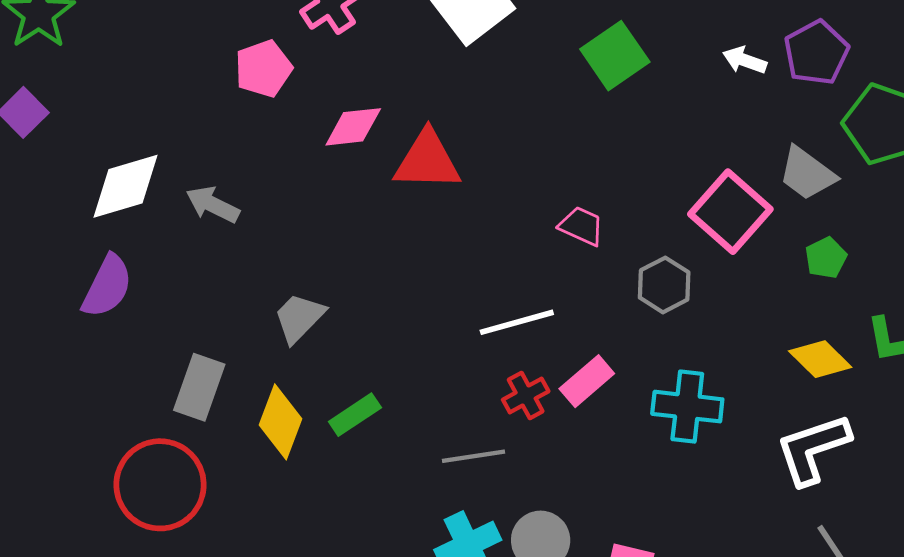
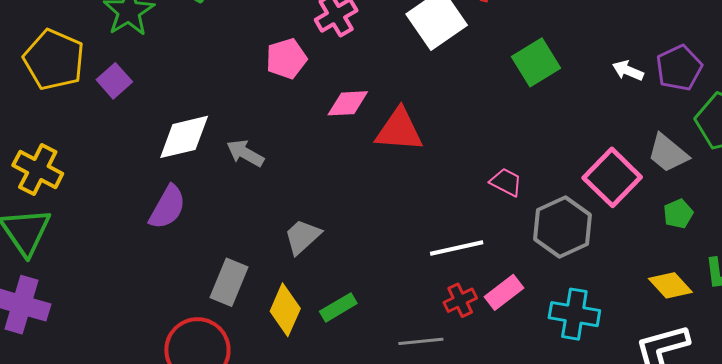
gray hexagon: (664, 285) -> (562, 227), size x1.5

